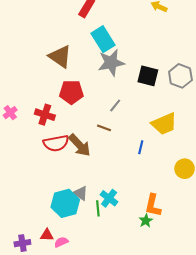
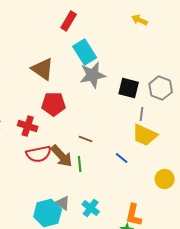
gray line: (115, 105) -> (142, 114), moved, turned -32
yellow trapezoid: (164, 124) -> (145, 135), turned 48
blue line: (141, 147) -> (122, 158), turned -64
green line: (98, 208) -> (80, 164), moved

